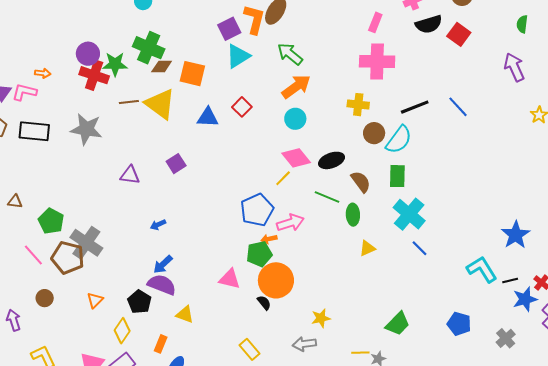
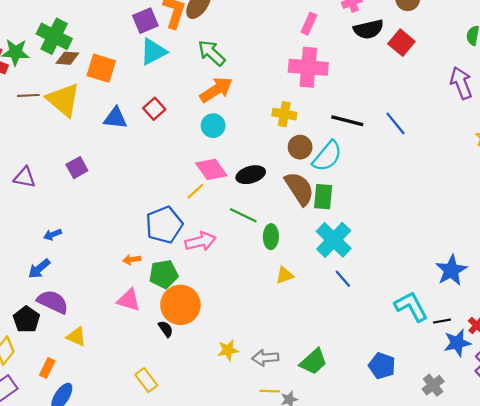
black line: (415, 107) -> (347, 121), turned 32
brown semicircle: (361, 182) -> (299, 189), moved, size x1.4
orange arrow: (269, 239) -> (132, 260), moved
blue arrow: (163, 264) -> (39, 269), moved
gray arrow: (304, 344) -> (265, 358), moved

